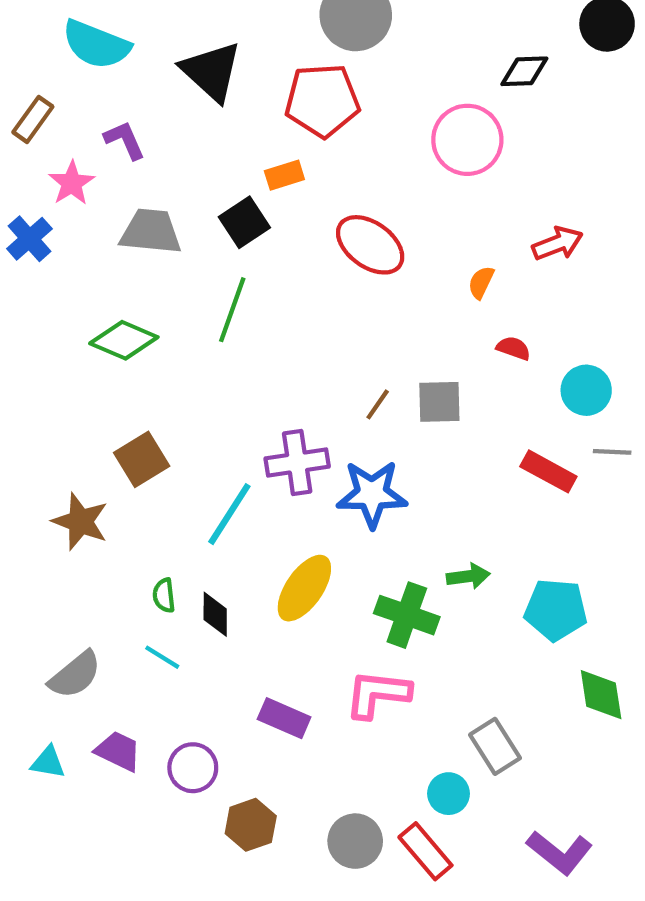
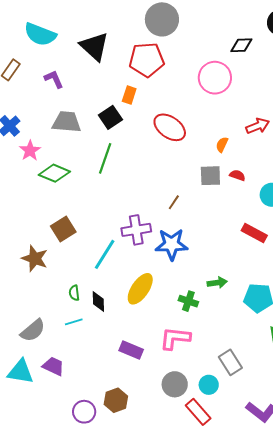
orange rectangle: (284, 175) -> (129, 95), turned -54
pink star: (72, 183) -> (30, 151), moved
gray square: (439, 402) -> (210, 176), moved
green cross: (407, 615) -> (188, 301), size x0.7
cyan line: (162, 657) -> (74, 322), turned -48
cyan triangle: (48, 762) -> (20, 372), size x1.6
purple circle: (193, 768) -> (84, 412), moved
gray circle: (355, 841) -> (175, 384), moved

